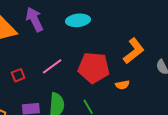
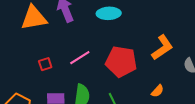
orange semicircle: (122, 85) -> (157, 91), moved, turned -40

